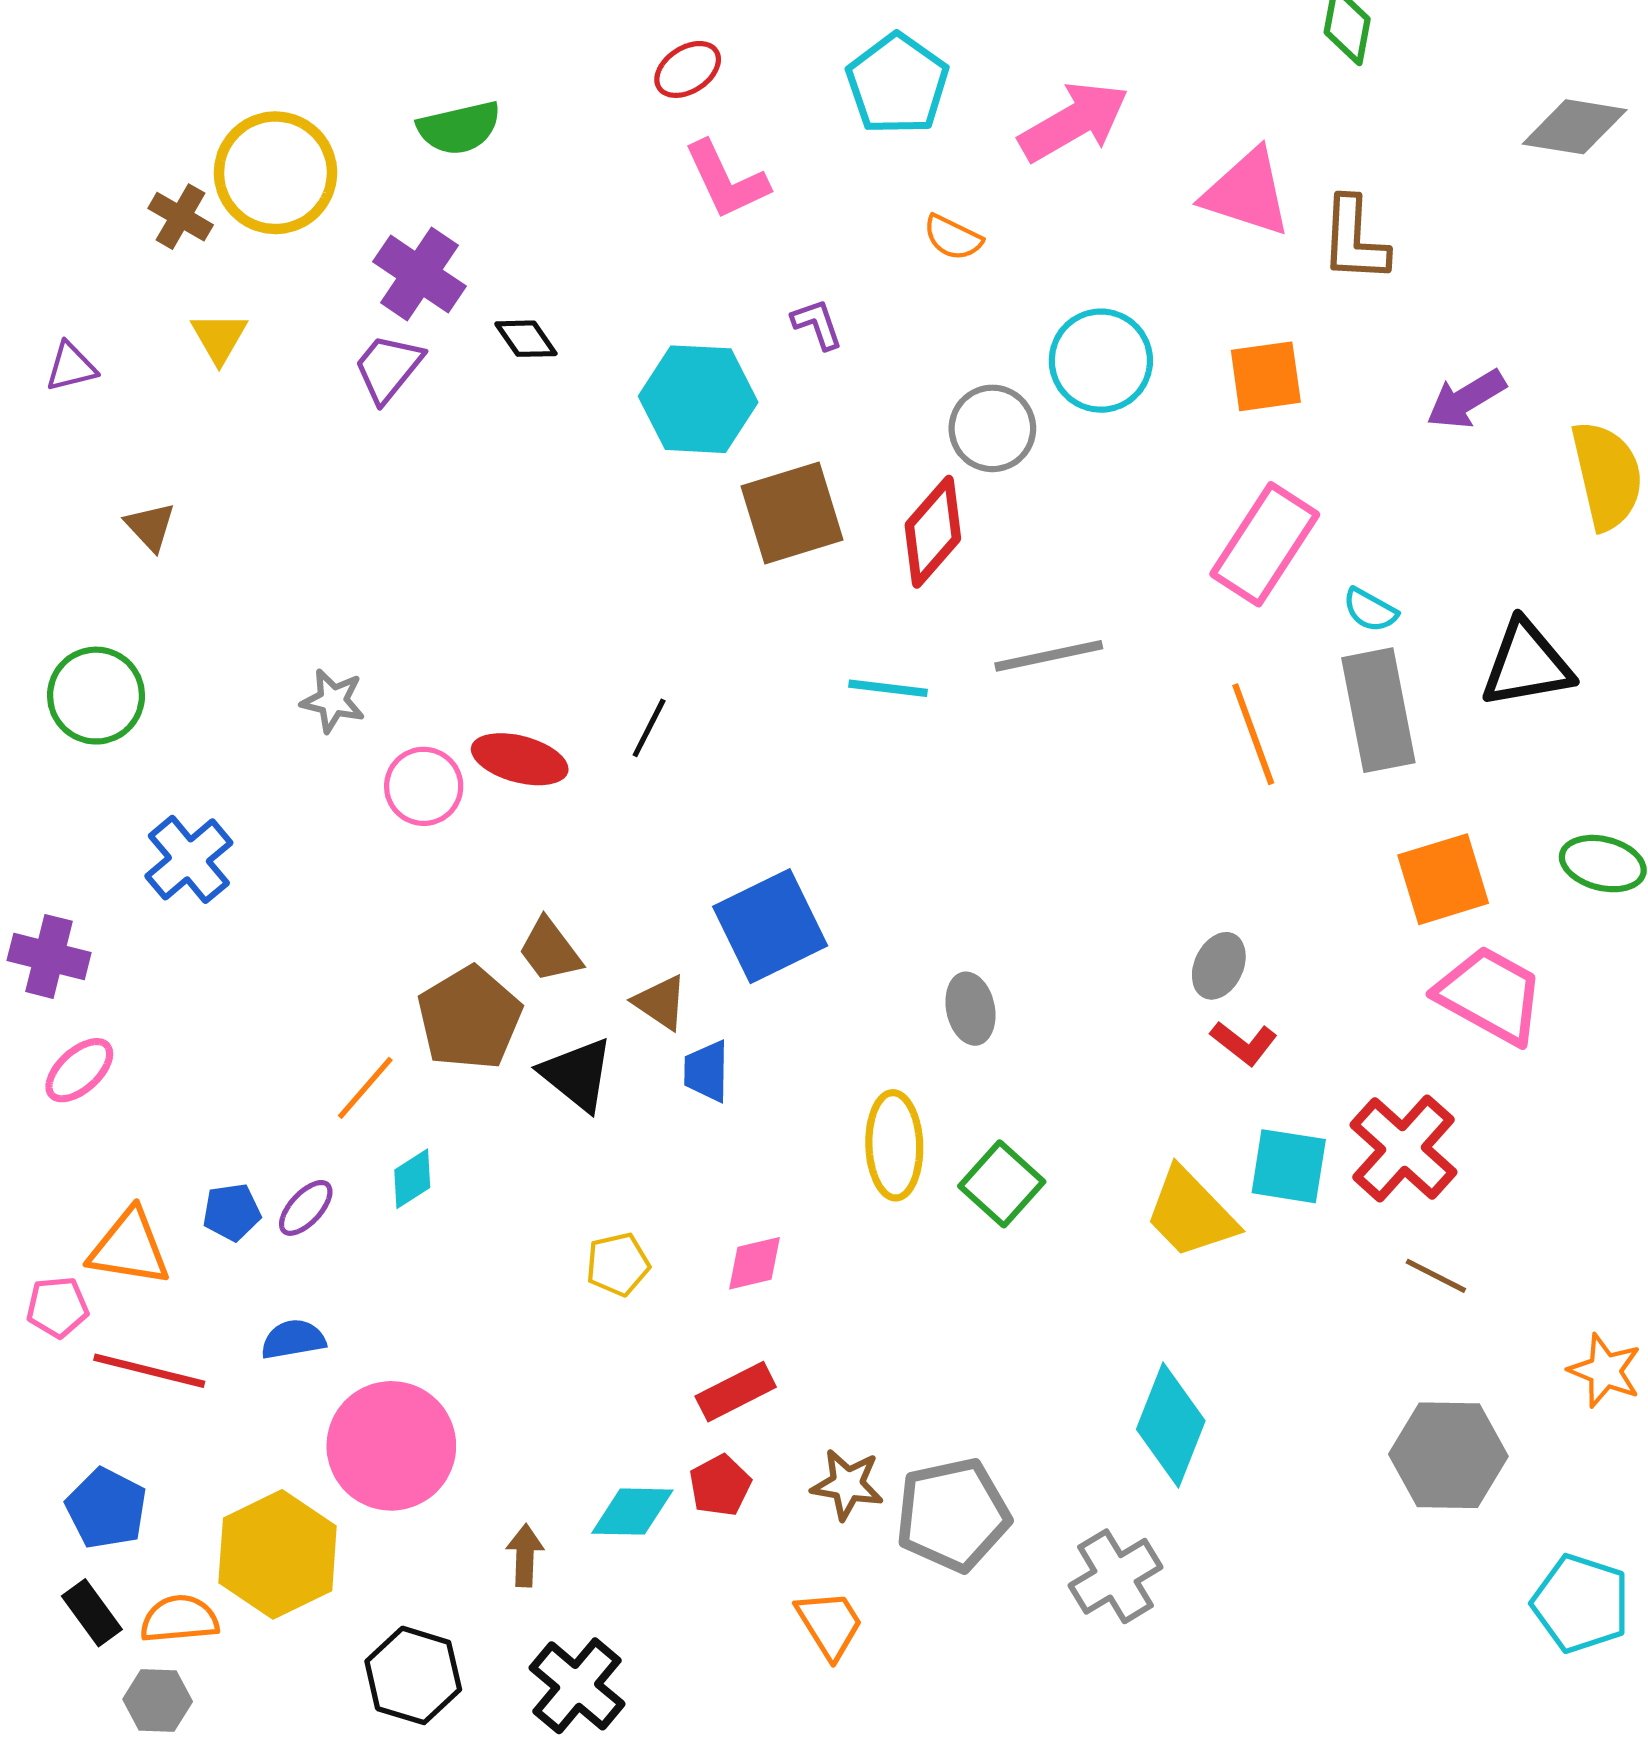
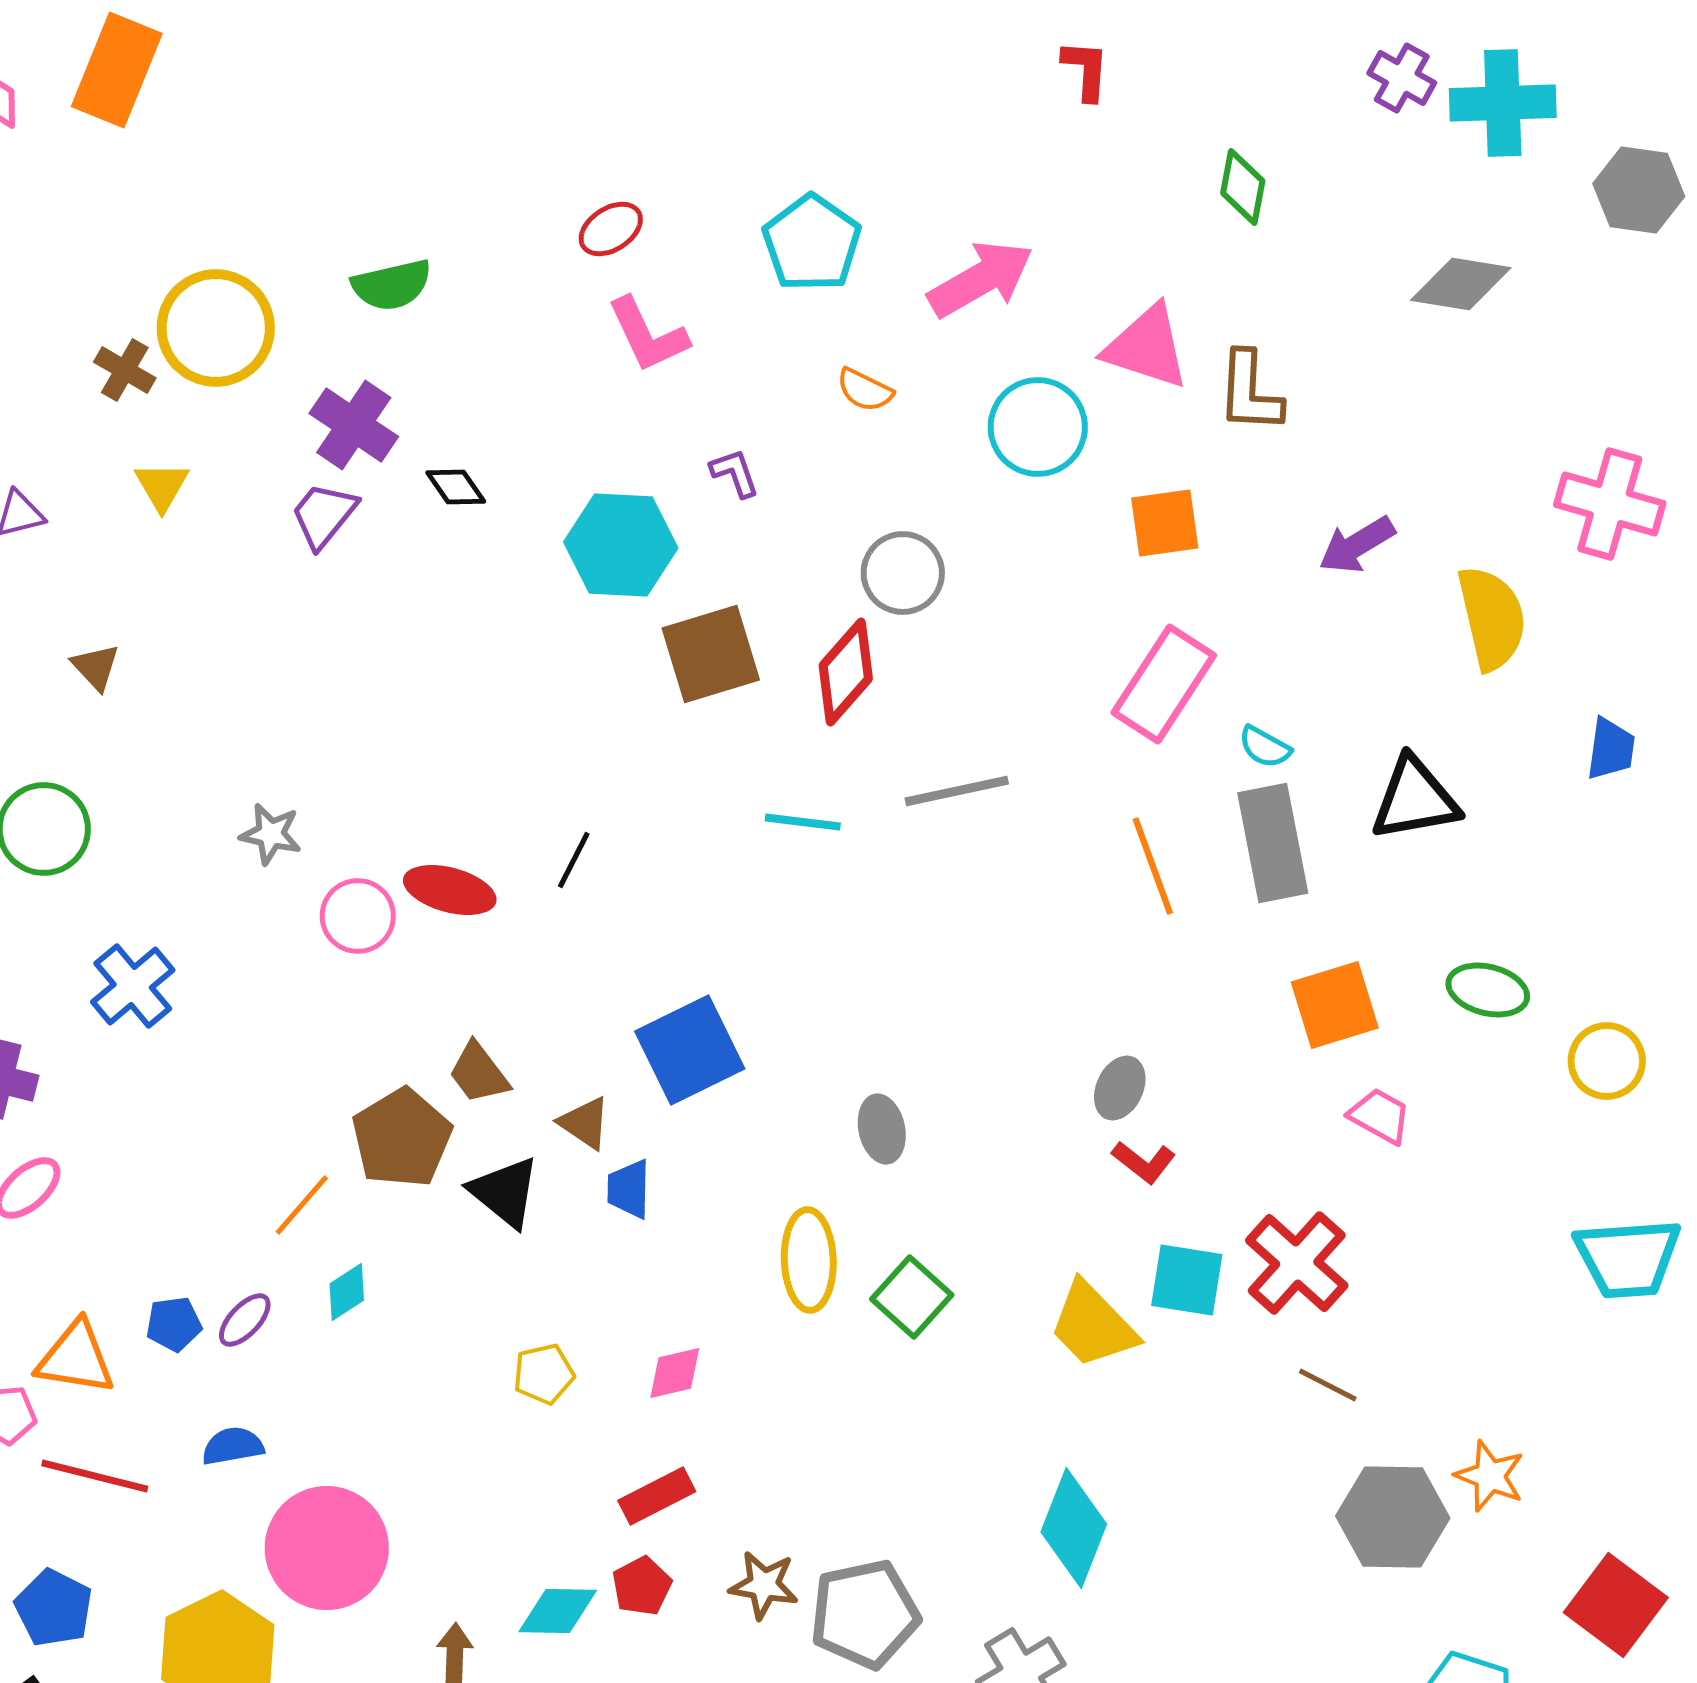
cyan circle: (1101, 361) -> (1038, 427), moved
pink trapezoid: (1490, 995) -> (1380, 1116), size x0.6
gray hexagon: (1448, 1455) -> (1393, 1517), moved

